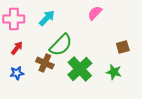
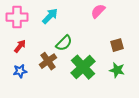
green semicircle: (61, 45) -> (64, 43), size x0.7
brown square: (123, 47) -> (117, 45), moved
brown cross: (45, 63) -> (48, 61), turned 30

